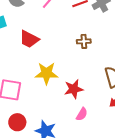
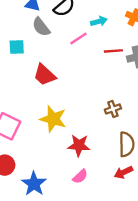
brown cross: (84, 41) -> (113, 109), moved, turned -32

